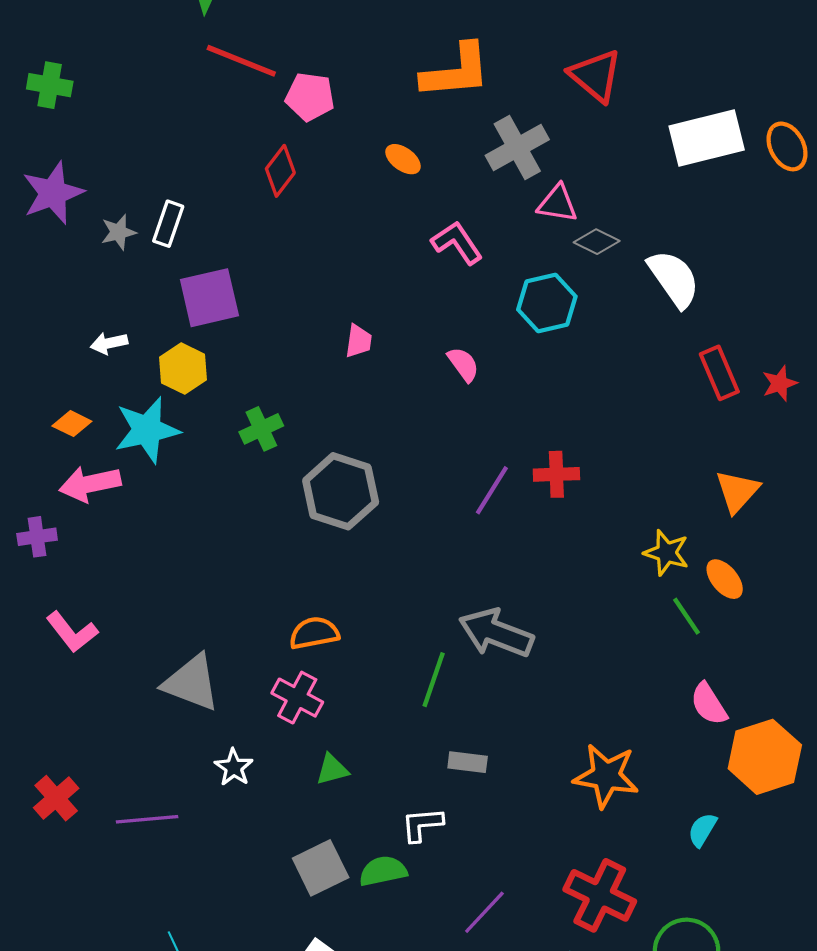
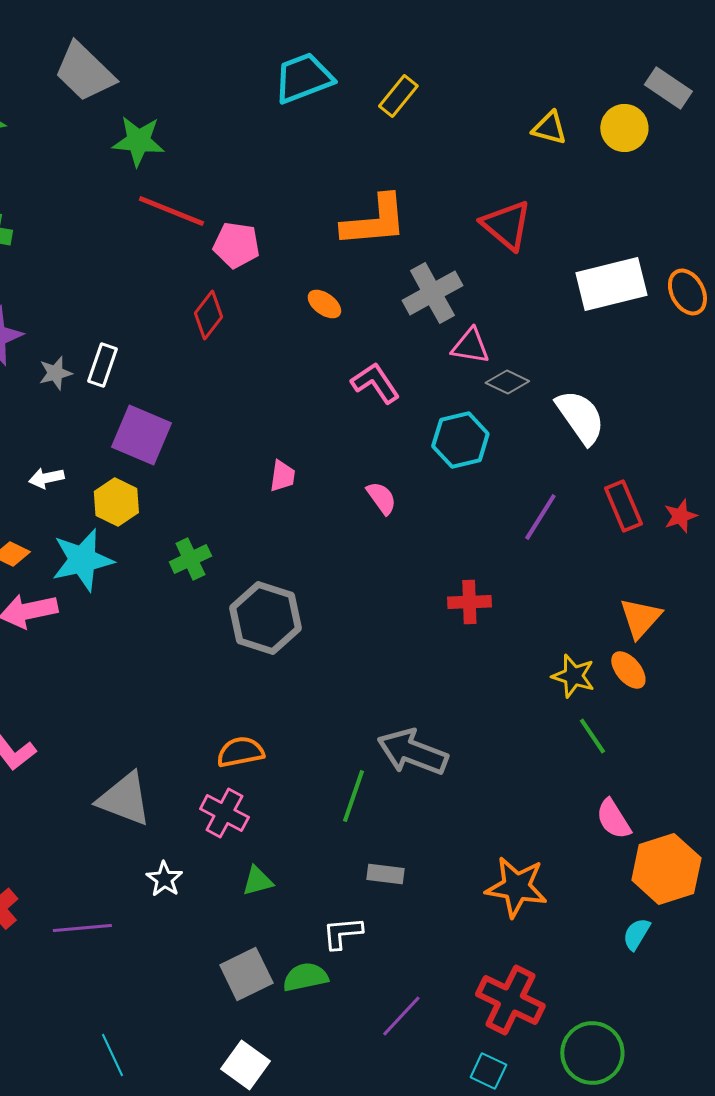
purple square: (209, 298) -> (141, 435), turned 36
purple line: (492, 490) -> (540, 517), moved
orange ellipse: (725, 579) -> (628, 670), moved
cyan semicircle: (702, 830) -> (636, 934), moved

